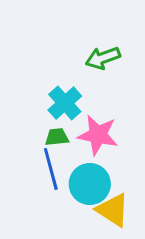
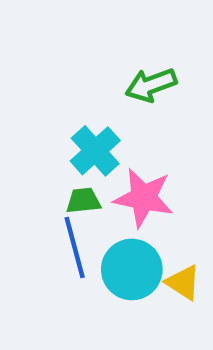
yellow triangle: (113, 210) -> (183, 283), moved, size x0.7

